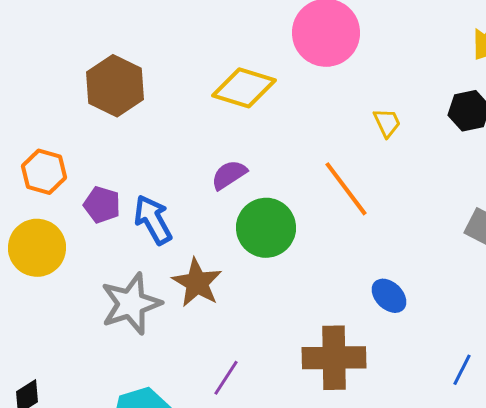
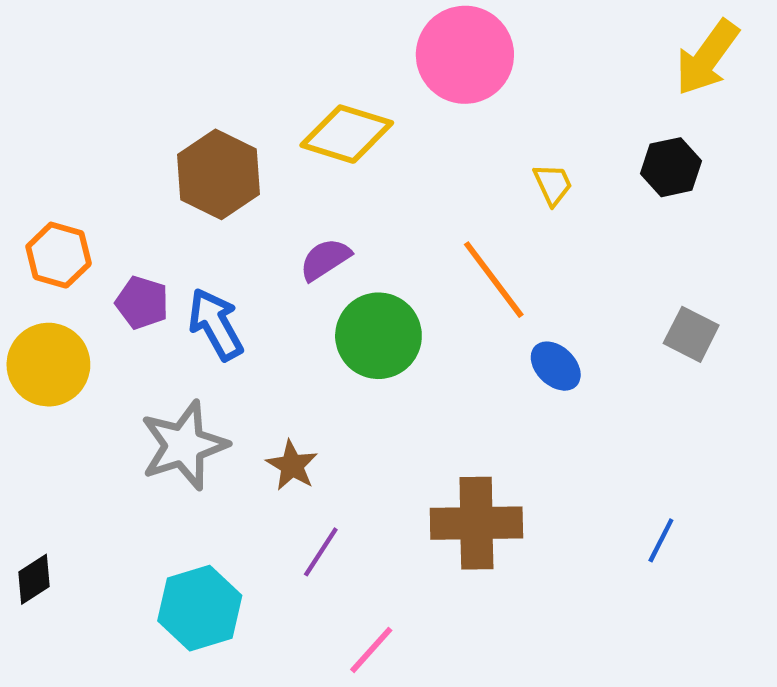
brown hexagon: (115, 86) -> (218, 174), moved
brown star: (197, 283) -> (292, 465), moved, size x0.7
blue ellipse: (389, 296) -> (556, 366), moved

